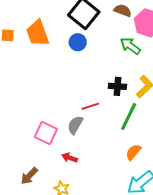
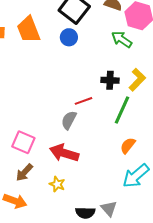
pink square: (46, 133) -> (23, 142), moved
red arrow: (70, 158) -> (64, 153), size x1.8

